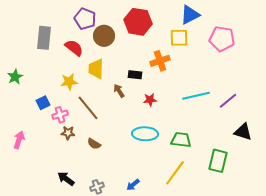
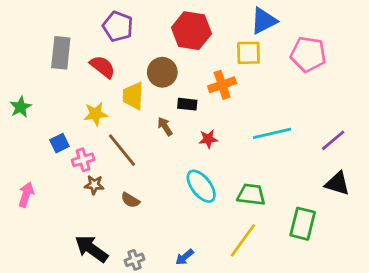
brown circle: (104, 36) -> (162, 72), moved
purple line: (228, 101) -> (333, 140), moved
cyan ellipse: (145, 134) -> (201, 186), turned 50
black arrow: (66, 179) -> (91, 249), size x1.4

